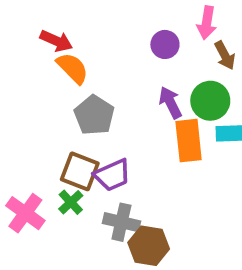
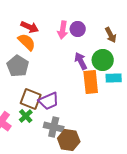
pink arrow: (207, 23) -> (63, 30), moved
red arrow: (56, 41) -> (30, 27), moved
gray pentagon: (94, 115) -> (18, 66), moved

